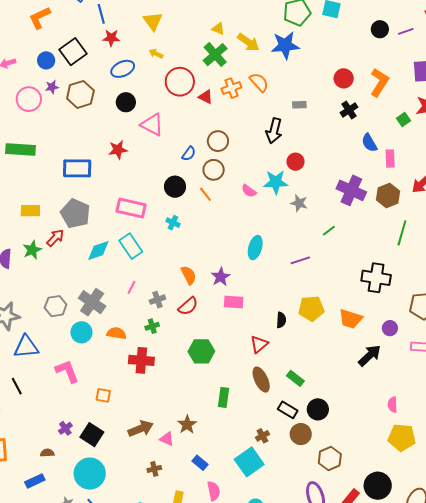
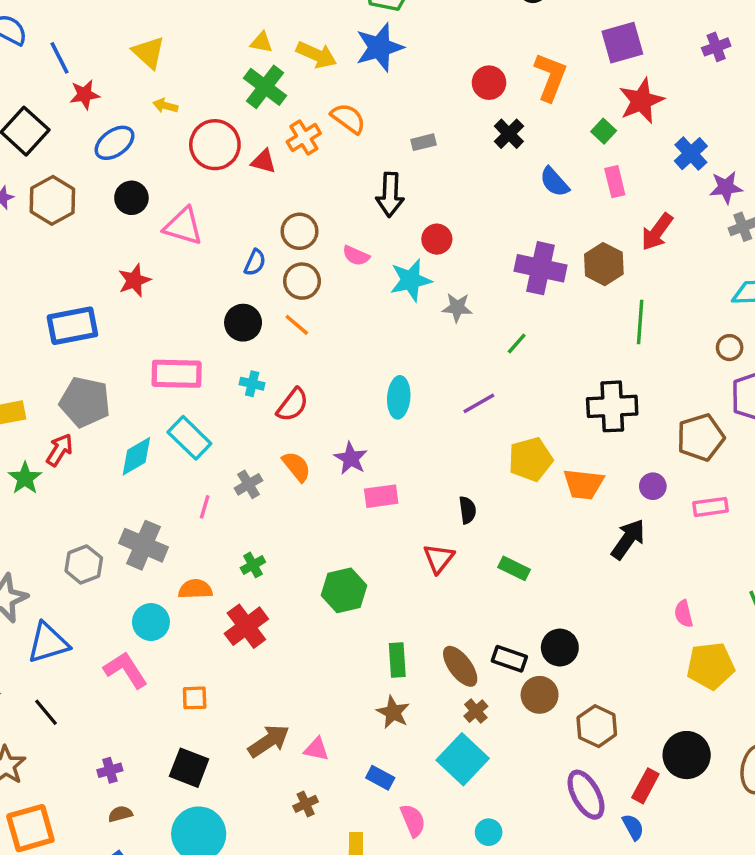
pink rectangle: (390, 159) -> (615, 182), moved
pink semicircle: (249, 191) -> (356, 256), moved
gray cross: (157, 300) -> (249, 484), moved
red semicircle: (188, 306) -> (293, 405), moved
yellow pentagon: (311, 308) -> (530, 459), moved
cyan circle: (81, 332) -> (151, 622), moved
red cross: (141, 360) -> (246, 626), turned -30
green rectangle: (295, 378) -> (514, 568), moved
brown ellipse: (261, 380) -> (460, 666), moved
brown star: (187, 425) -> (393, 712), moved
purple cross: (65, 428) -> (110, 770), moved, turned 32

